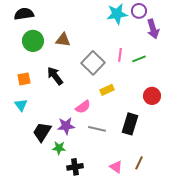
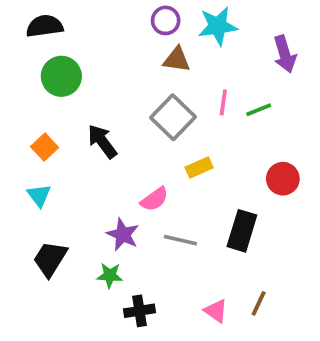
purple circle: (139, 11) -> (166, 20), moved
brown triangle: (63, 40) -> (177, 60), moved
orange square: (24, 79) -> (45, 147), turned -32
purple star: (66, 126) -> (123, 235), turned 30
black trapezoid: (42, 132) -> (50, 259), moved

